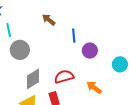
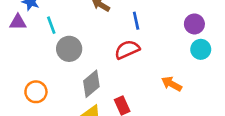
purple circle: (90, 51) -> (194, 24), moved
red semicircle: (64, 77) -> (127, 50), moved

